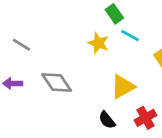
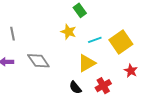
cyan line: (130, 36) -> (95, 40), moved, turned -48
gray line: (21, 45) -> (13, 34), turned 48

